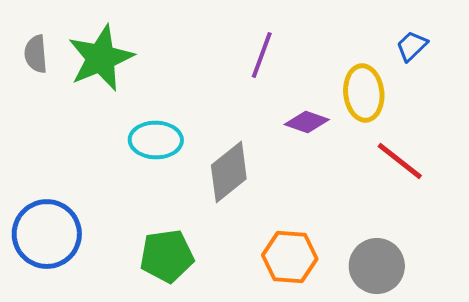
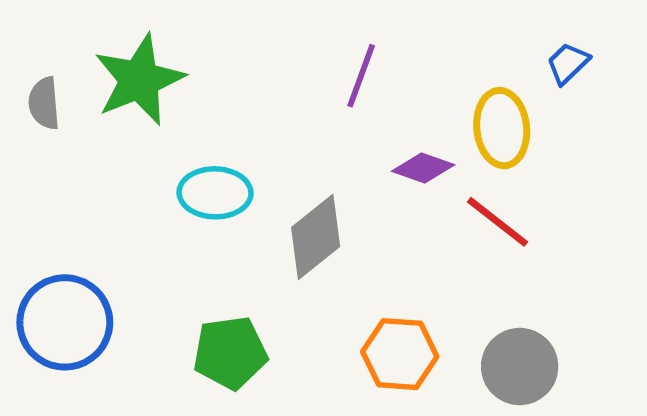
gray semicircle: (36, 54) -> (44, 103), moved
red line: (400, 161) -> (498, 222), moved

